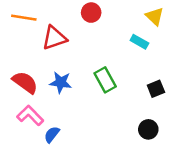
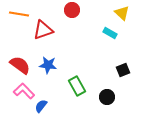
green rectangle: (105, 80) -> (77, 86), moved
black circle: (148, 129) -> (107, 97), moved

